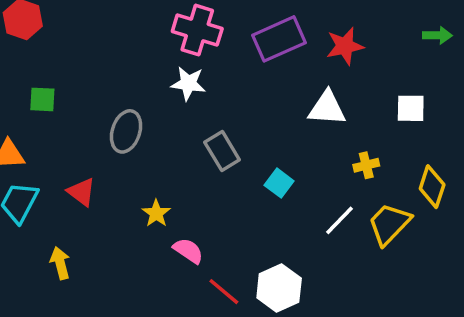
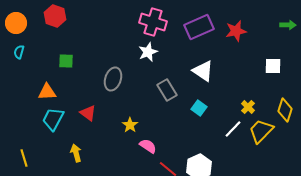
white star: (188, 83) -> (148, 52), turned -30
white triangle: (327, 108) -> (203, 71), moved, turned 30
yellow cross: (366, 165) -> (248, 107), moved, turned -32

